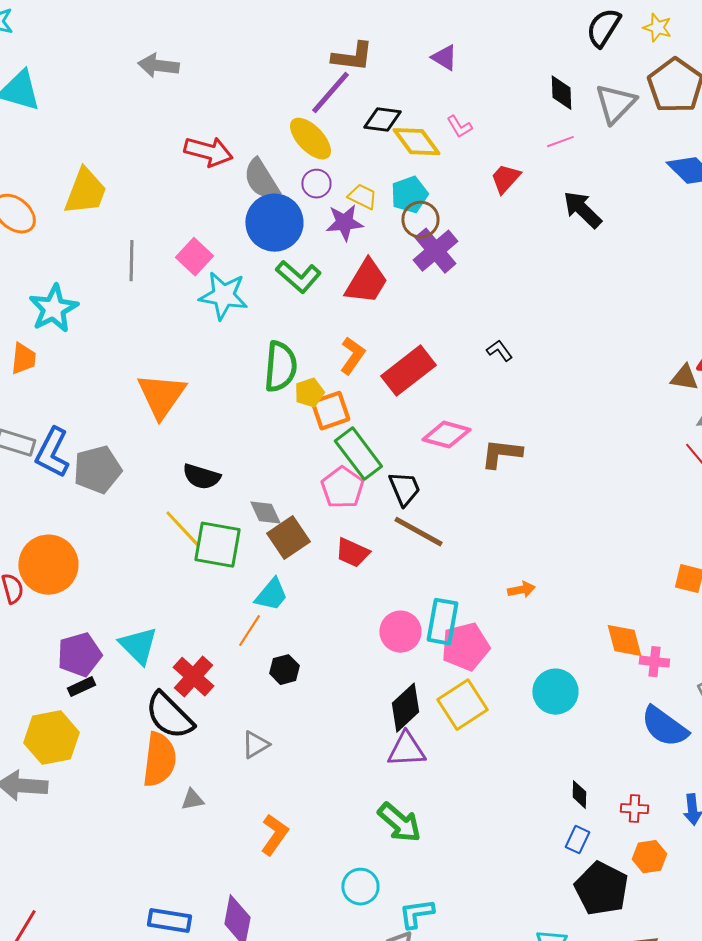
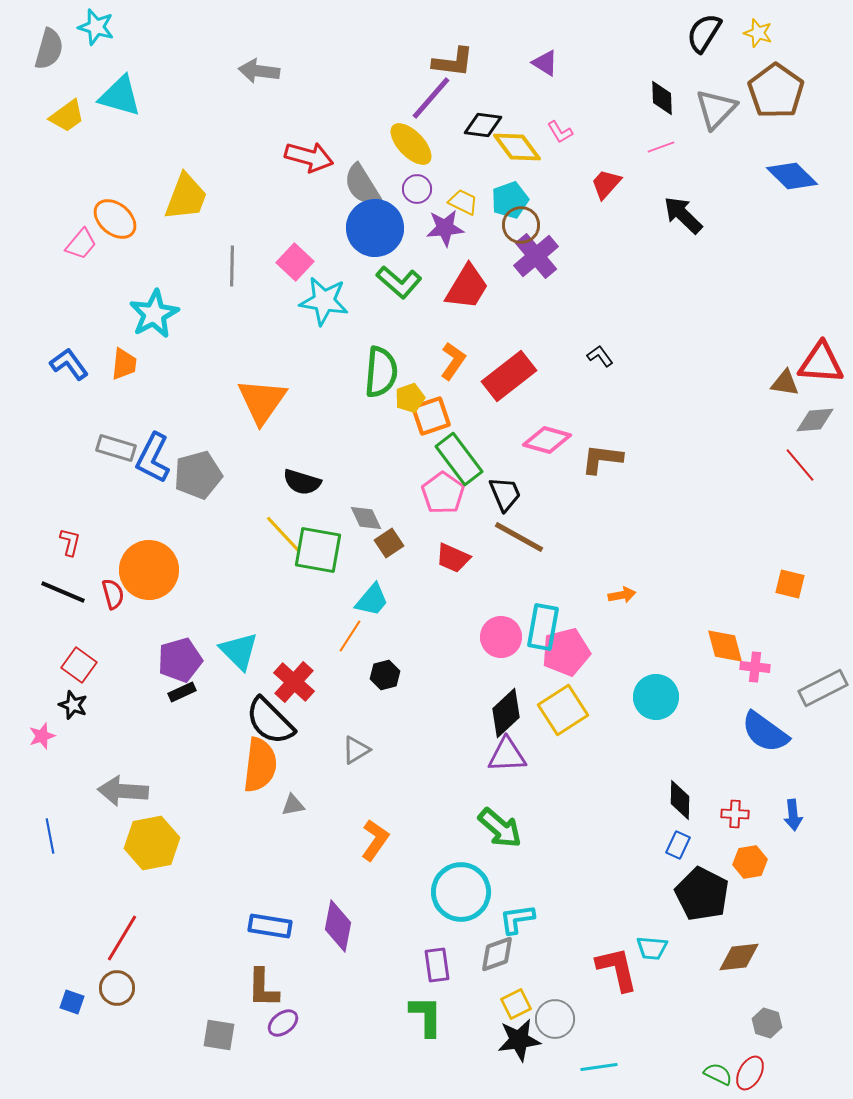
brown square: (288, 538) -> (389, 543), size x0.7
yellow hexagon: (51, 738) -> (152, 843), moved
black diamond: (579, 795) -> (680, 800), size x1.4
cyan circle: (360, 887) -> (461, 892), size x1.6

